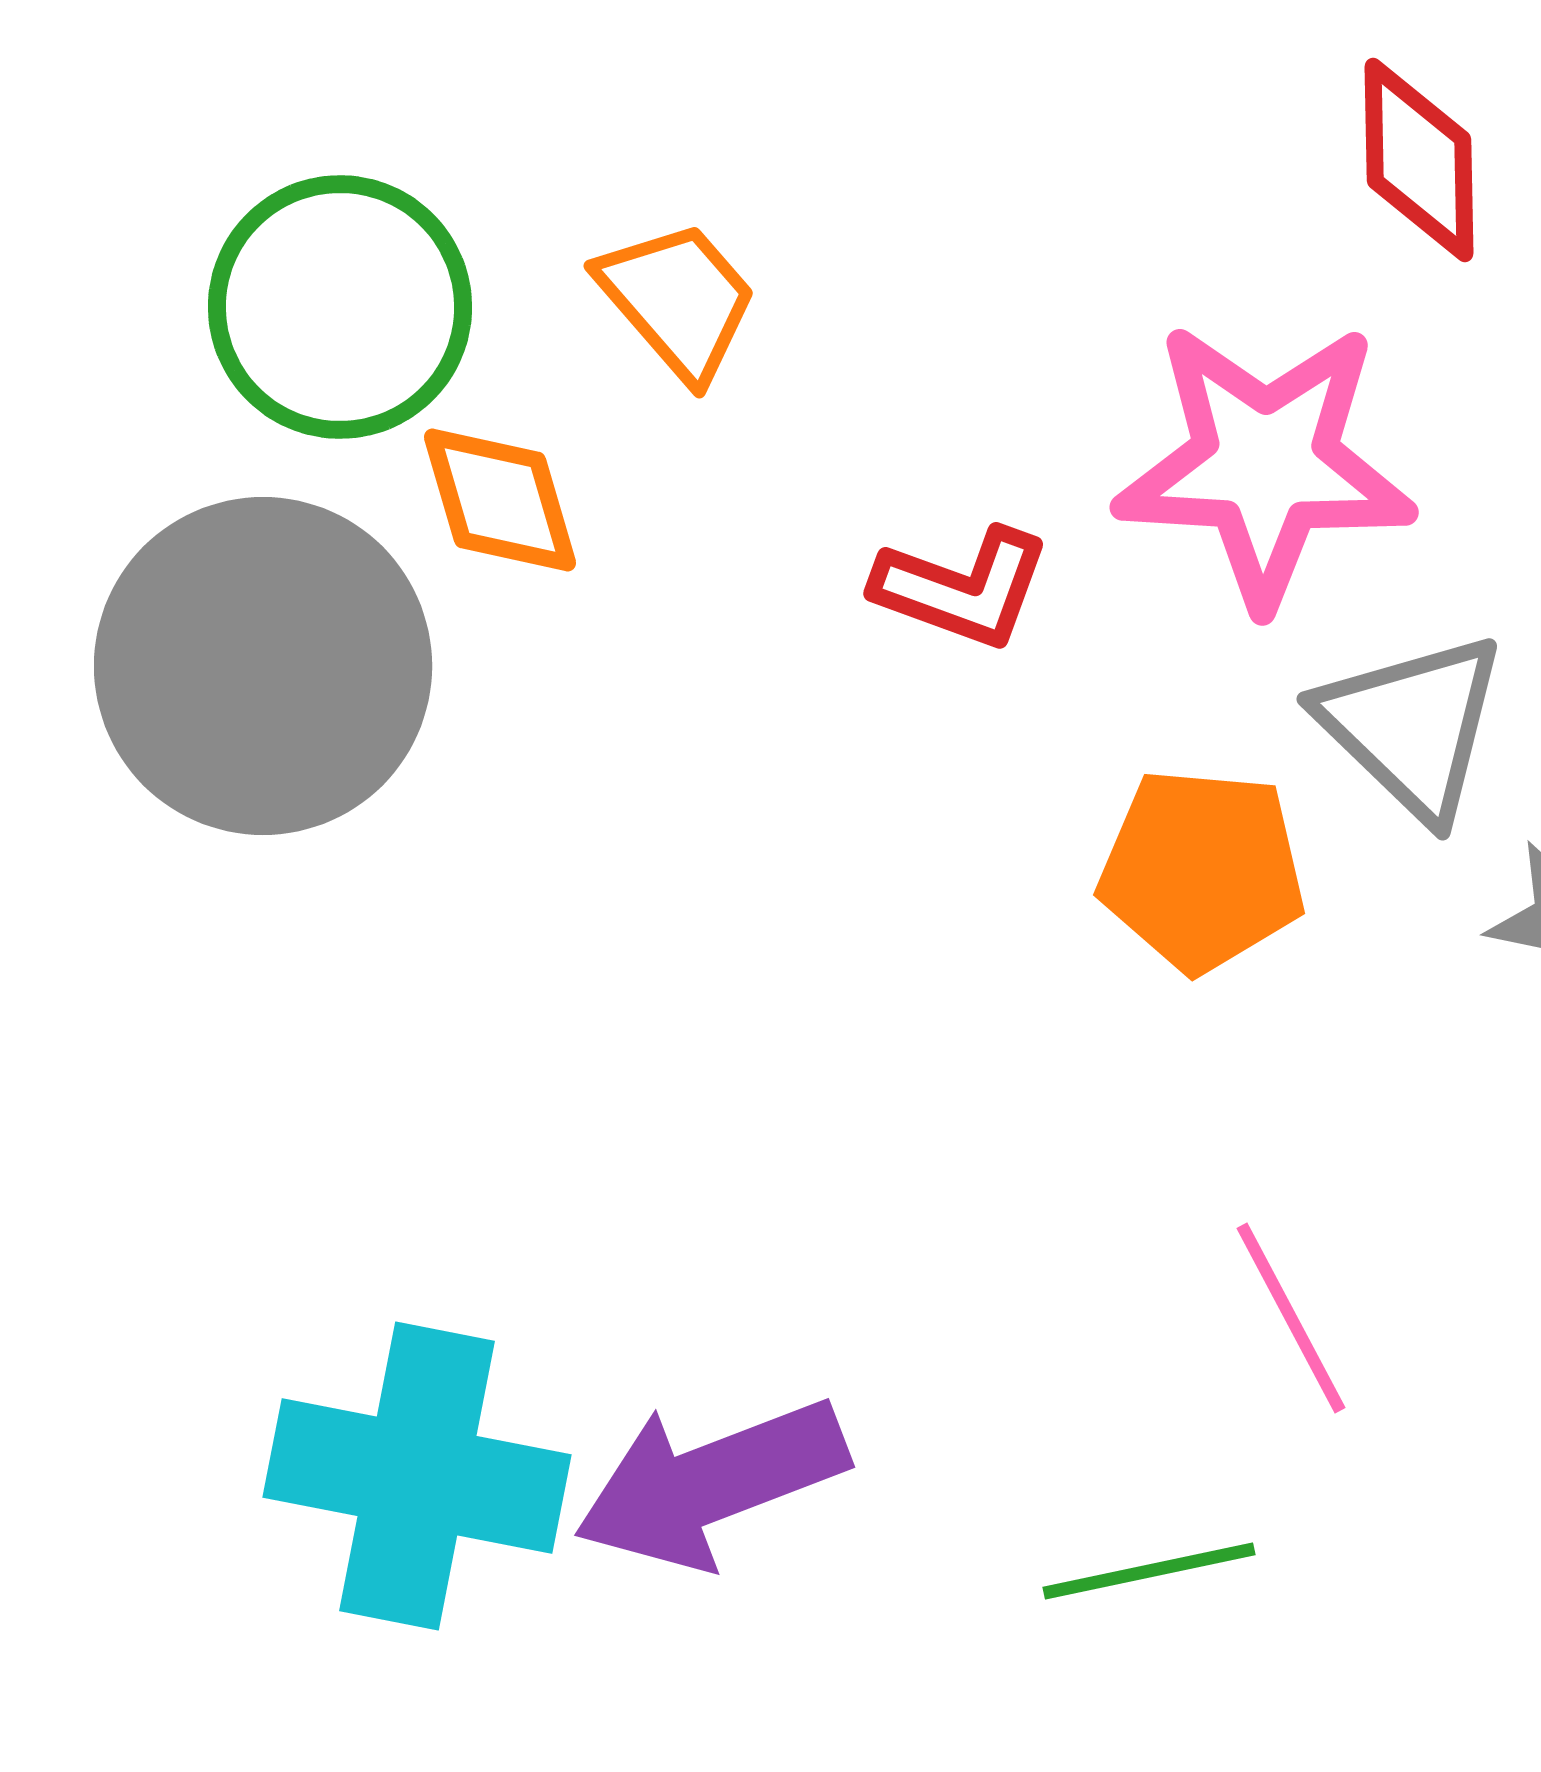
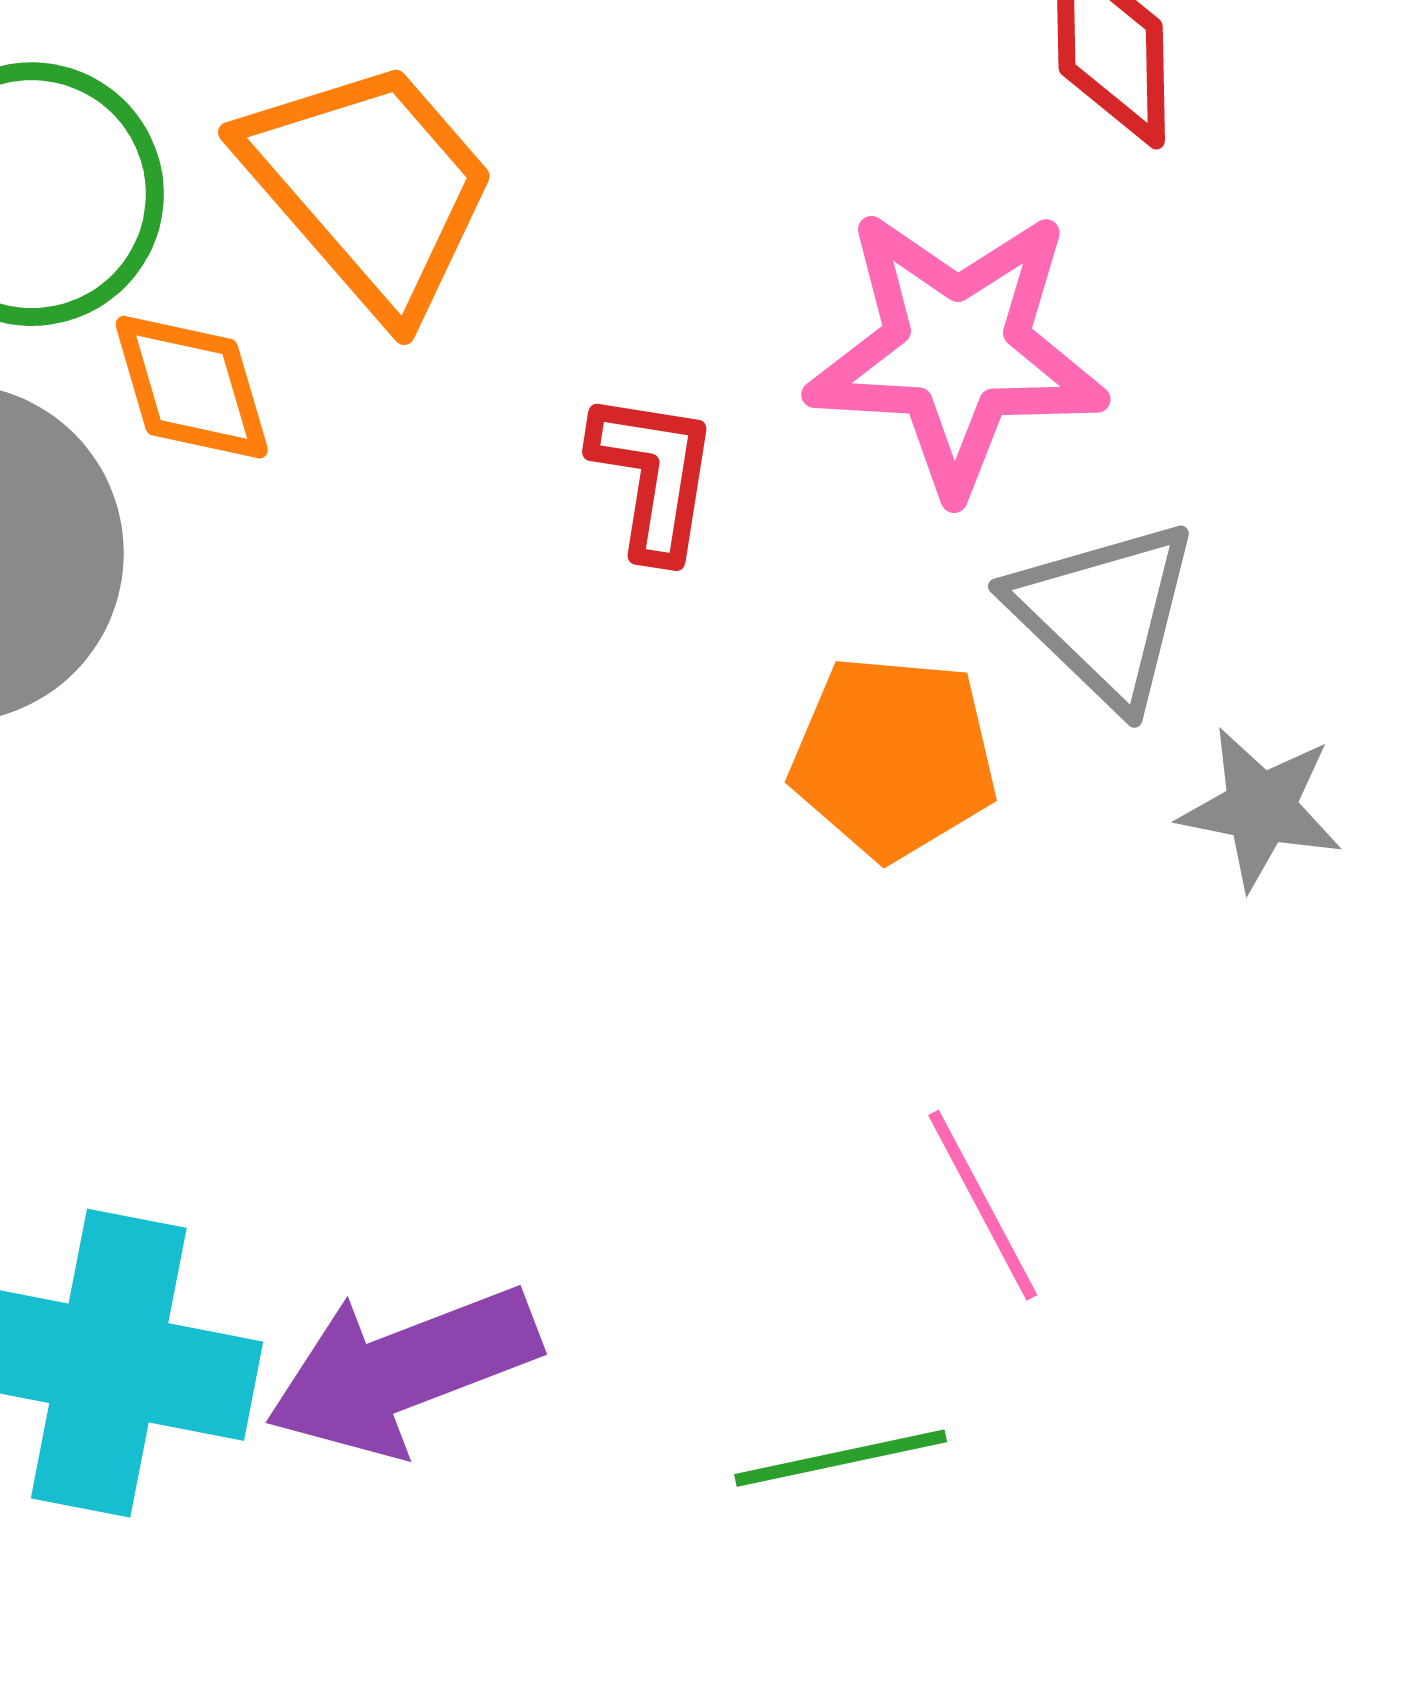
orange trapezoid: (678, 300) -> (370, 187), size x1.6
red L-shape: (962, 588) -> (654, 475), turned -101

